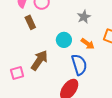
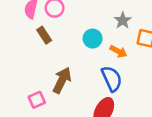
gray star: (84, 17) -> (123, 20), moved
cyan circle: (64, 40) -> (93, 39), moved

